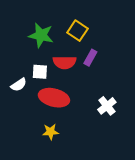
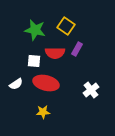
white semicircle: (19, 85) -> (16, 84), moved

